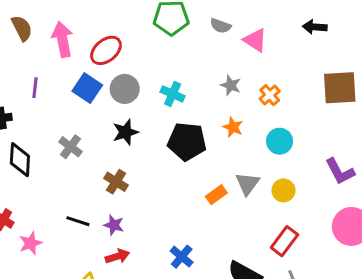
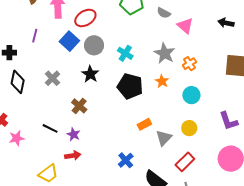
gray star: (231, 85) -> (165, 53), size x1.5
black star: (126, 132) -> (90, 74), turned -30
gray triangle: (247, 184) -> (164, 138), moved
blue cross: (182, 257) -> (126, 160), moved

